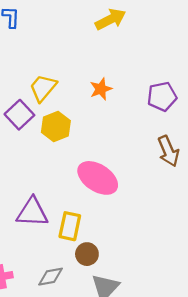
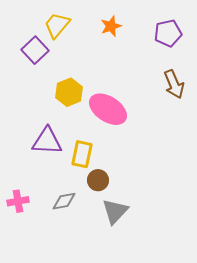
yellow hexagon: (56, 126) -> (69, 92), moved

